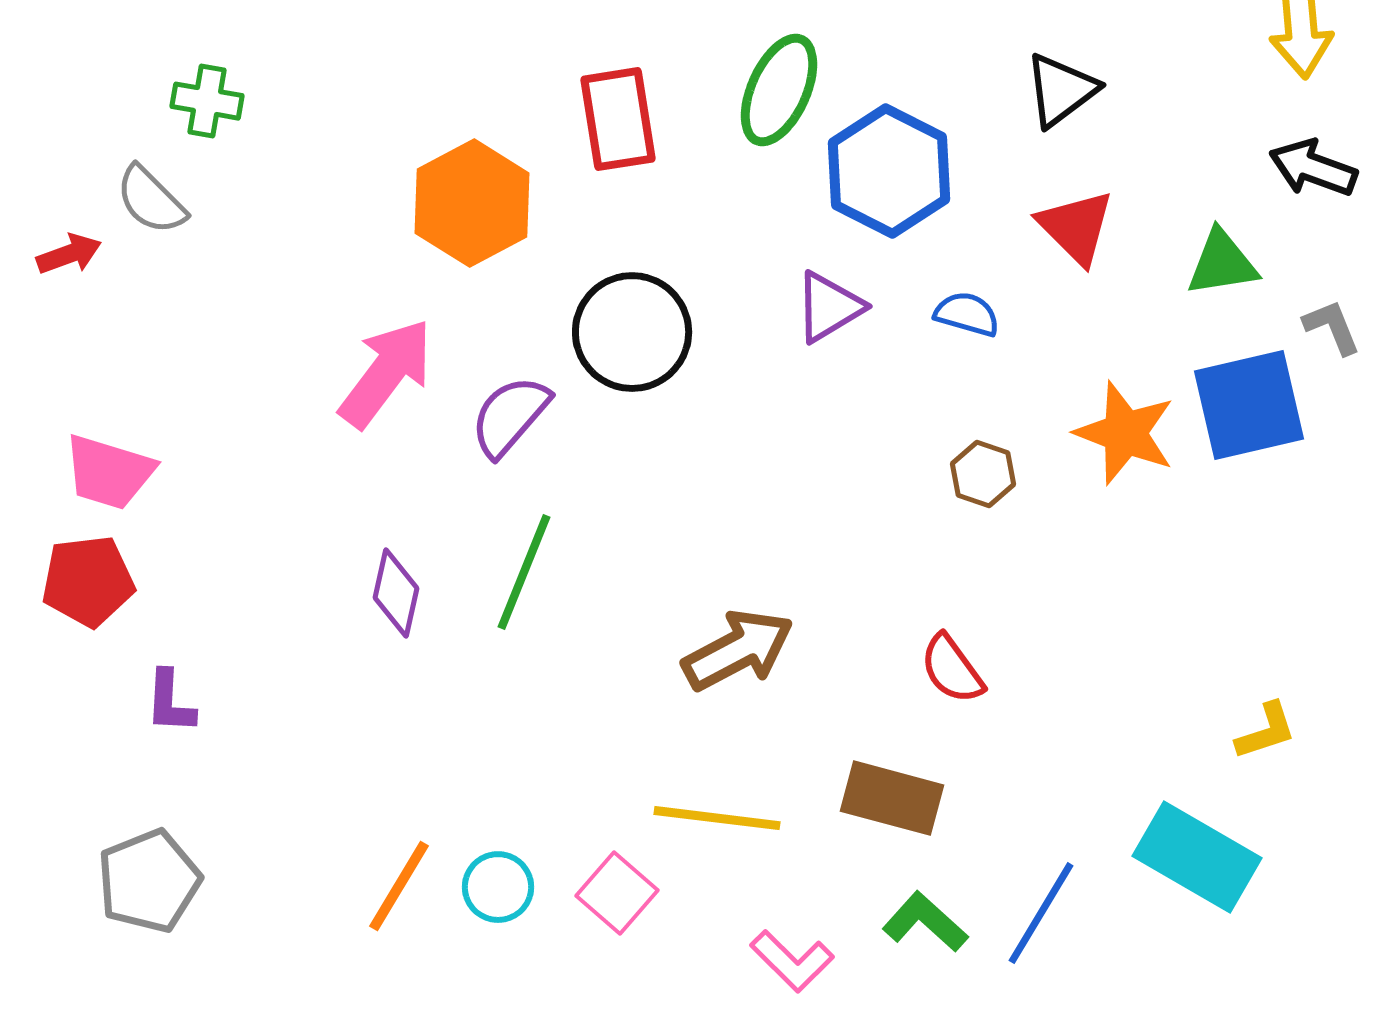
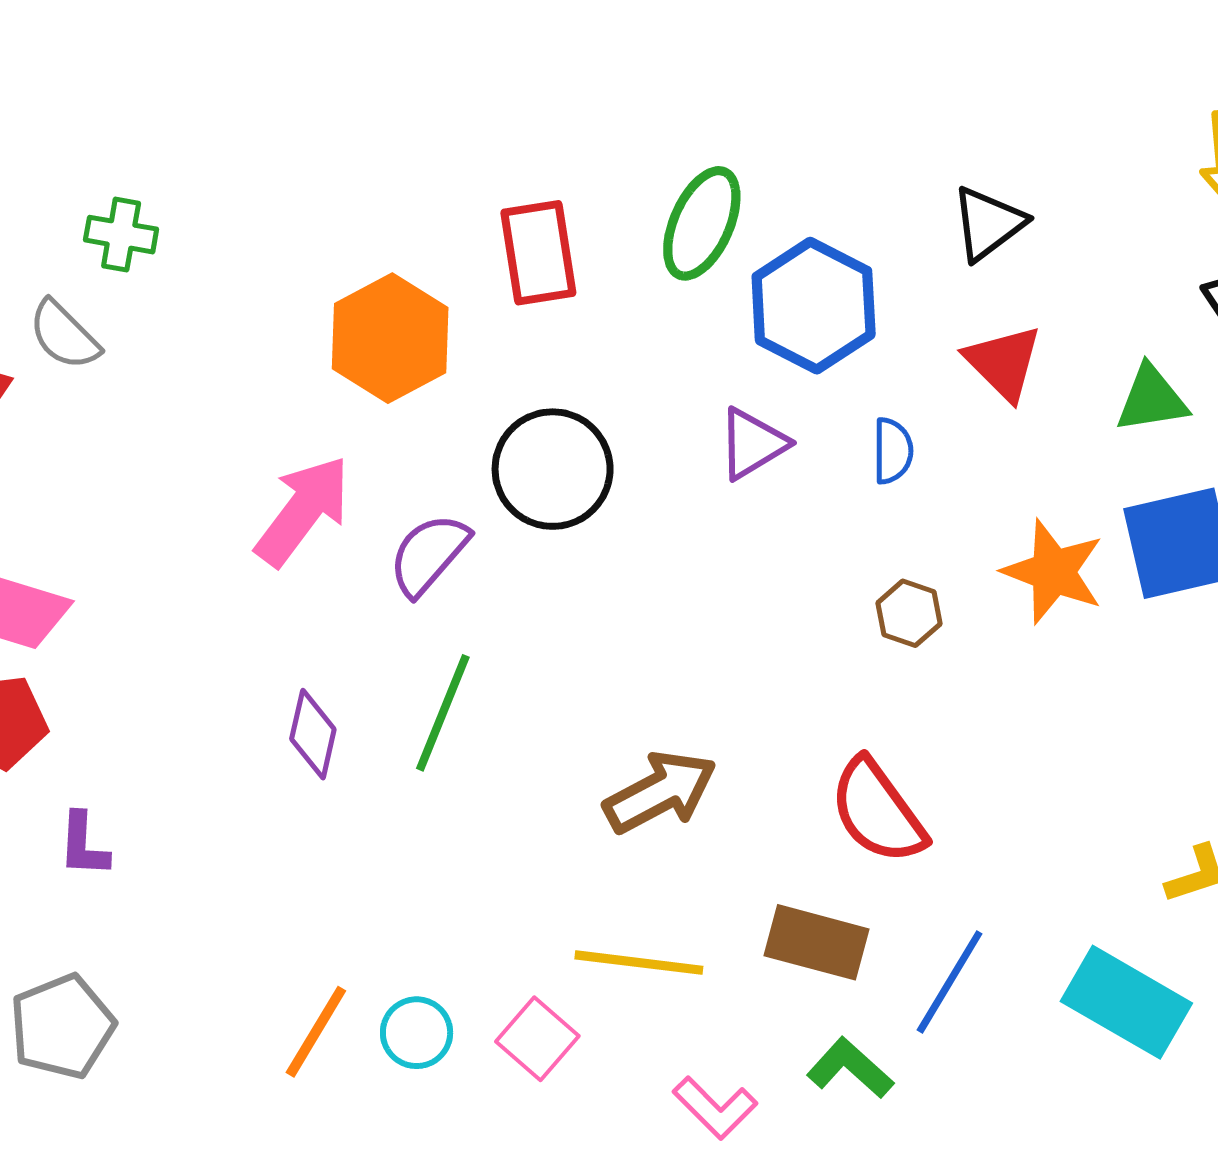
blue semicircle: (967, 314) -> (893, 451), turned 74
red semicircle: (952, 669) -> (878, 811), size x1.5
blue line: (1041, 913) -> (950, 982), moved

